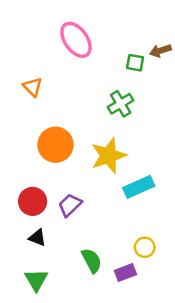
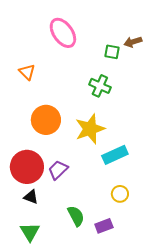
green cross: (121, 104) -> (100, 86), turned -35
red circle: (33, 201) -> (27, 167), size x1.4
yellow circle: (145, 247) -> (120, 194), moved

